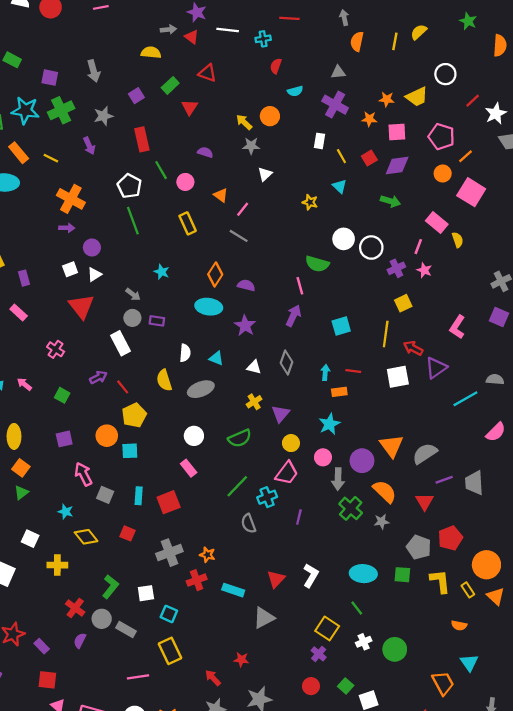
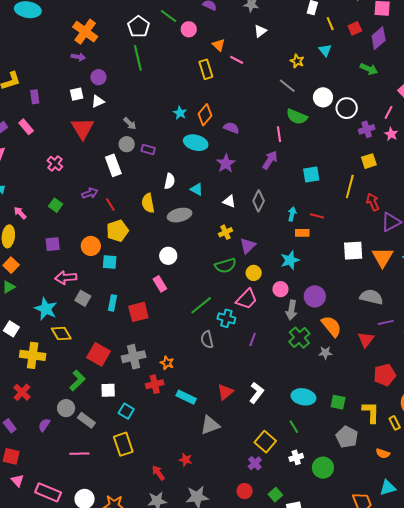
purple diamond: (397, 166) -> (379, 38), turned -40
green line: (161, 170) -> (169, 16), turned -30
pink line: (243, 209) -> (237, 60), turned 72
yellow rectangle: (188, 223) -> (206, 69), moved
gray line: (239, 236) -> (287, 86), moved
cyan star: (162, 272) -> (180, 113), moved
red arrow: (413, 348) -> (373, 202), turned 30
white square: (398, 377) -> (353, 251), moved
pink arrow: (24, 384) -> (20, 213), moved
green semicircle: (240, 438) -> (225, 266), moved
orange triangle: (391, 446) -> (382, 257), moved
gray semicircle: (425, 453) -> (371, 297), turned 40
pink arrow: (83, 474) -> (66, 278), turned -75
cyan cross: (267, 497) -> (226, 318), turned 30
cyan star: (66, 512) -> (46, 309), size x1.6
red square: (128, 533) -> (99, 354), moved, size x1.6
gray pentagon: (419, 547) -> (347, 437), moved
yellow cross: (57, 565) -> (33, 355), size x1.4
red cross: (75, 608) -> (22, 392), moved
cyan triangle: (469, 663) -> (388, 488), turned 42
pink line: (138, 677) -> (79, 454), moved

